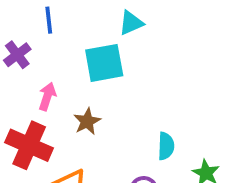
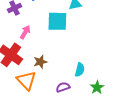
brown star: (87, 121) -> (40, 62), moved

